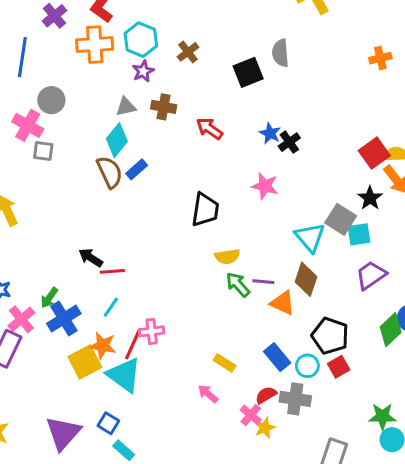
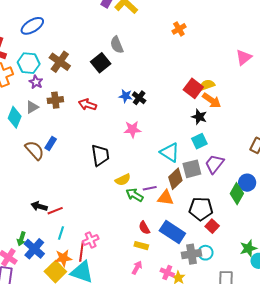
brown cross: (188, 52) -> (60, 62), size x1.5
cyan diamond: (117, 140) -> (15, 117), moved
gray square: (341, 219) -> (192, 169), moved, turned -30
brown diamond: (306, 279) -> (175, 179), turned 45
blue rectangle: (277, 357) -> (172, 232), size x1.4
cyan circle: (307, 366) -> (205, 253), moved
pink arrow: (208, 394) -> (137, 268), turned 96
red semicircle: (266, 395) -> (144, 228), moved, turned -72

